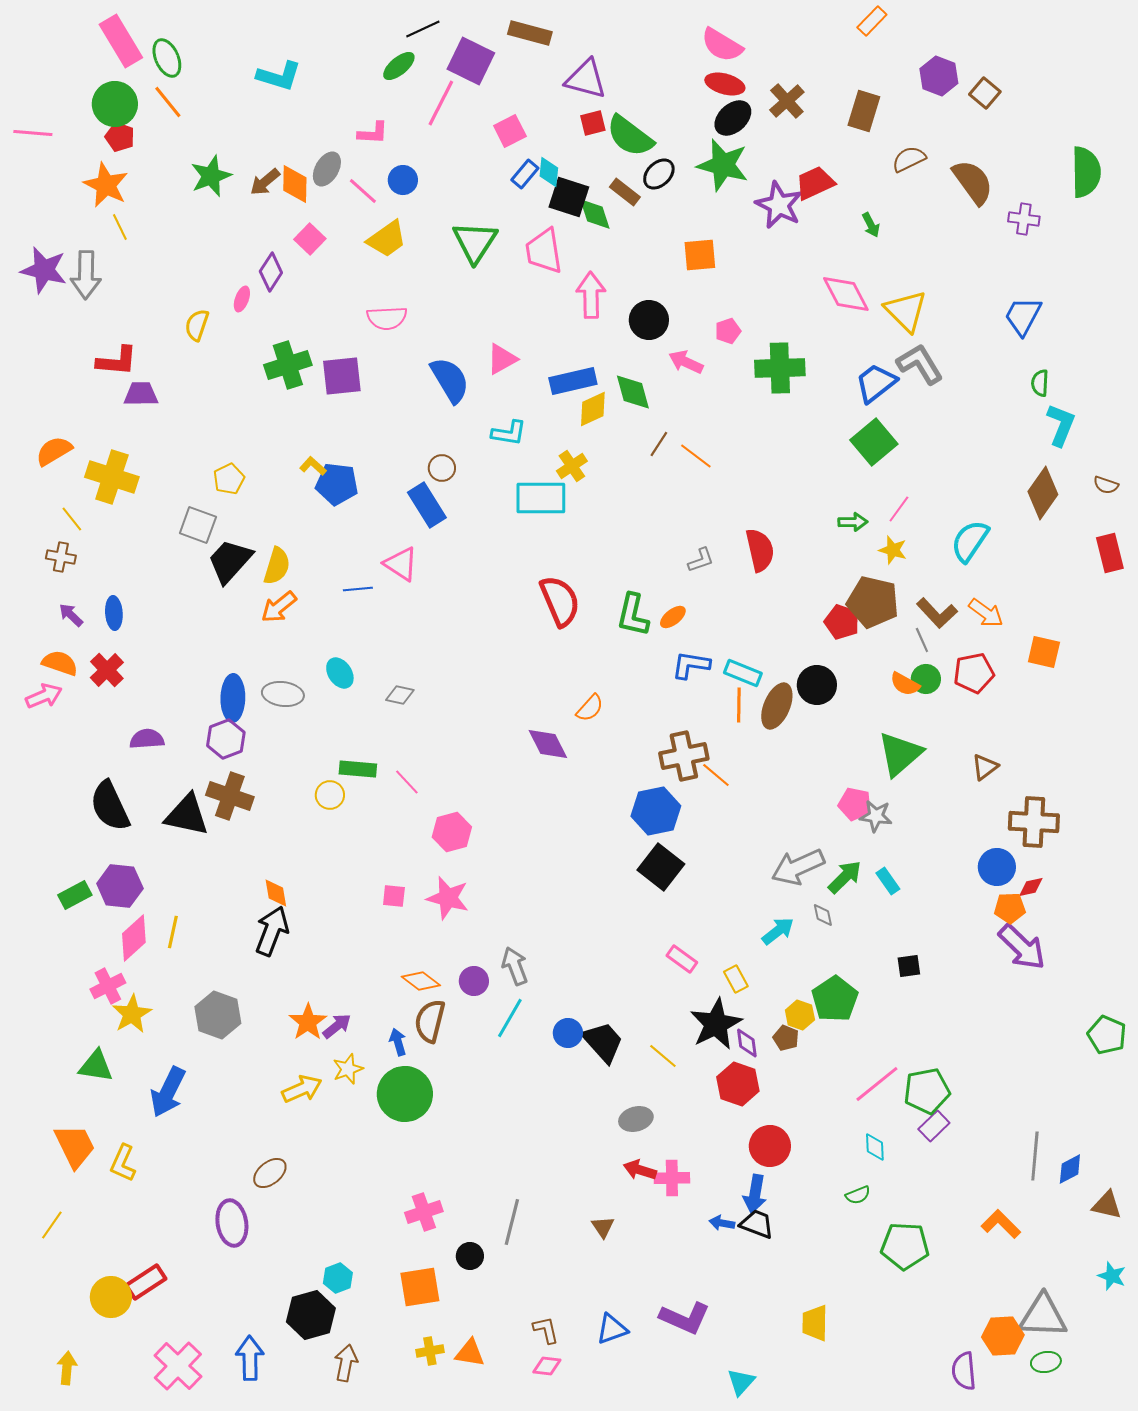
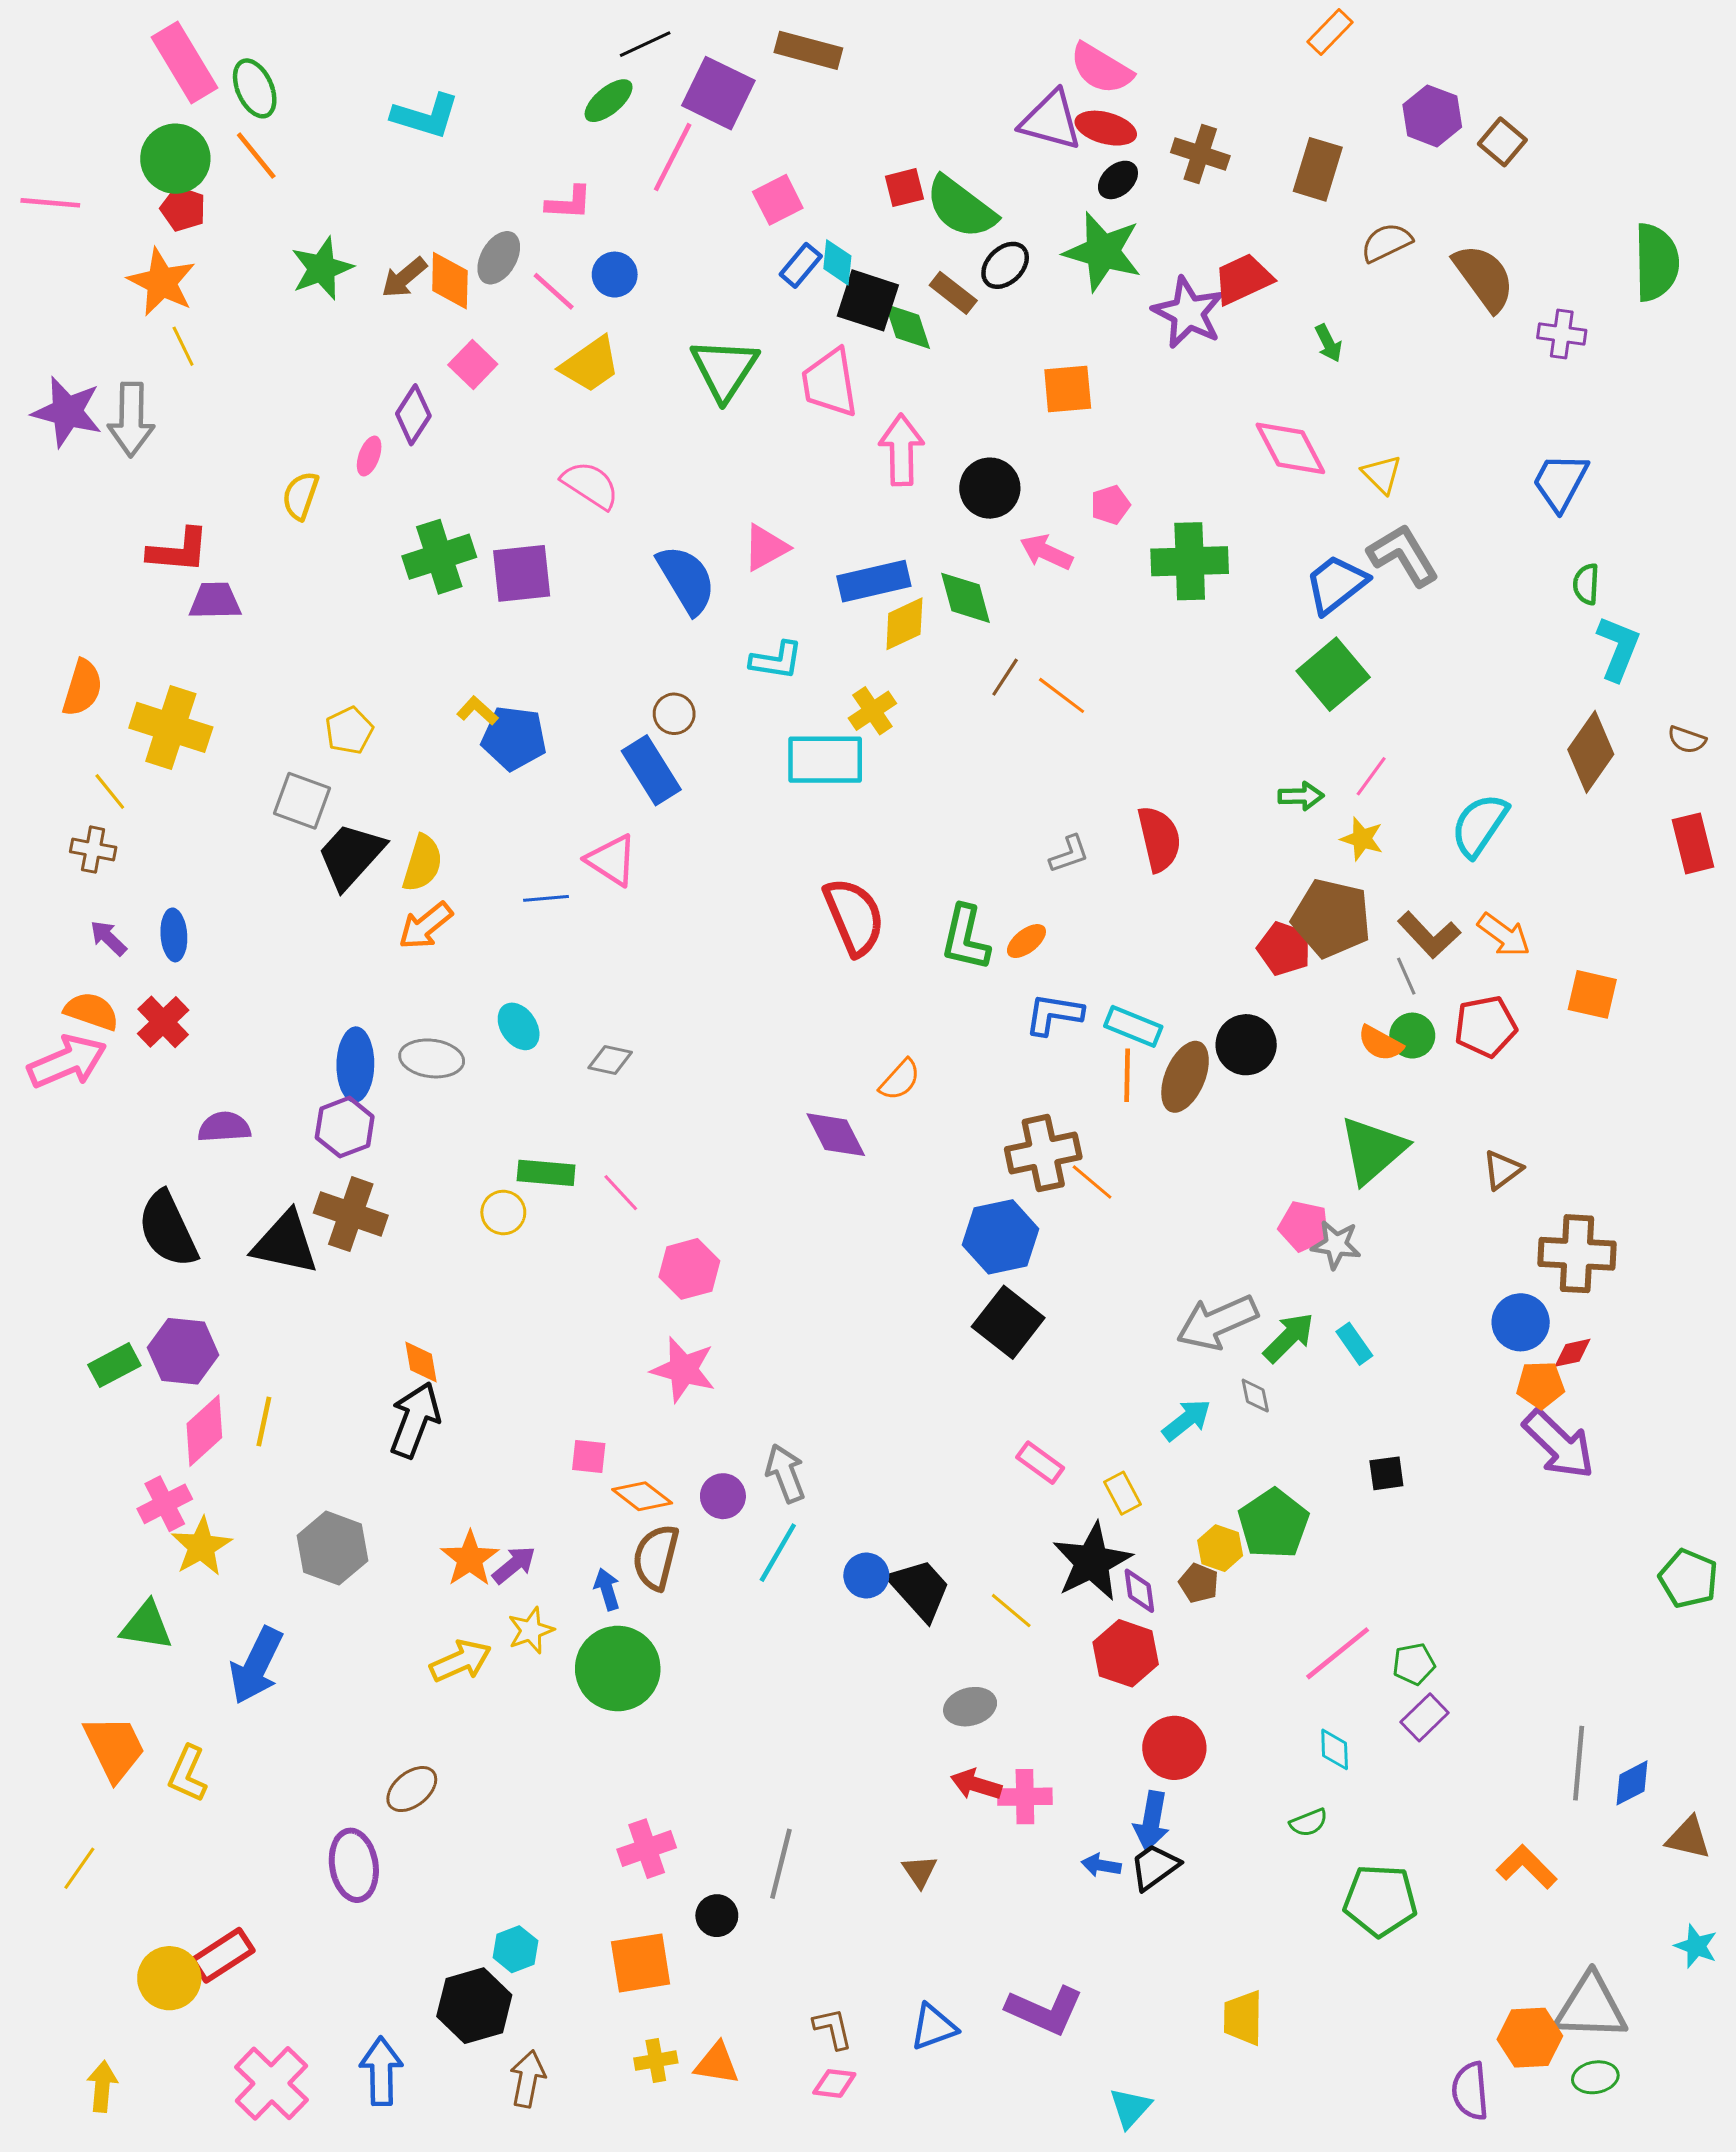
purple triangle: (586, 79) -> (1051, 120), moved
brown cross: (787, 101) -> (1200, 154), turned -30
black ellipse: (733, 118) -> (1118, 180), size x0.7
yellow triangle: (906, 311) -> (1382, 474), size x0.6
pink semicircle: (387, 318) -> (590, 485), turned -144
orange semicircle: (54, 451) -> (82, 688), turned 138
pink arrow: (44, 696) -> (67, 1062), size x1.4
pink square: (394, 896) -> (589, 1457), moved
green pentagon: (927, 1091) -> (1414, 1664), size x0.6
black trapezoid: (757, 1224) -> (1155, 1867), turned -57

